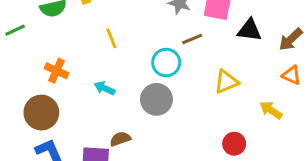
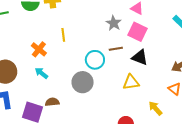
black triangle: (249, 30) -> (140, 57), moved
orange cross: (57, 71) -> (39, 49), moved
cyan arrow: (105, 88) -> (41, 73), moved

